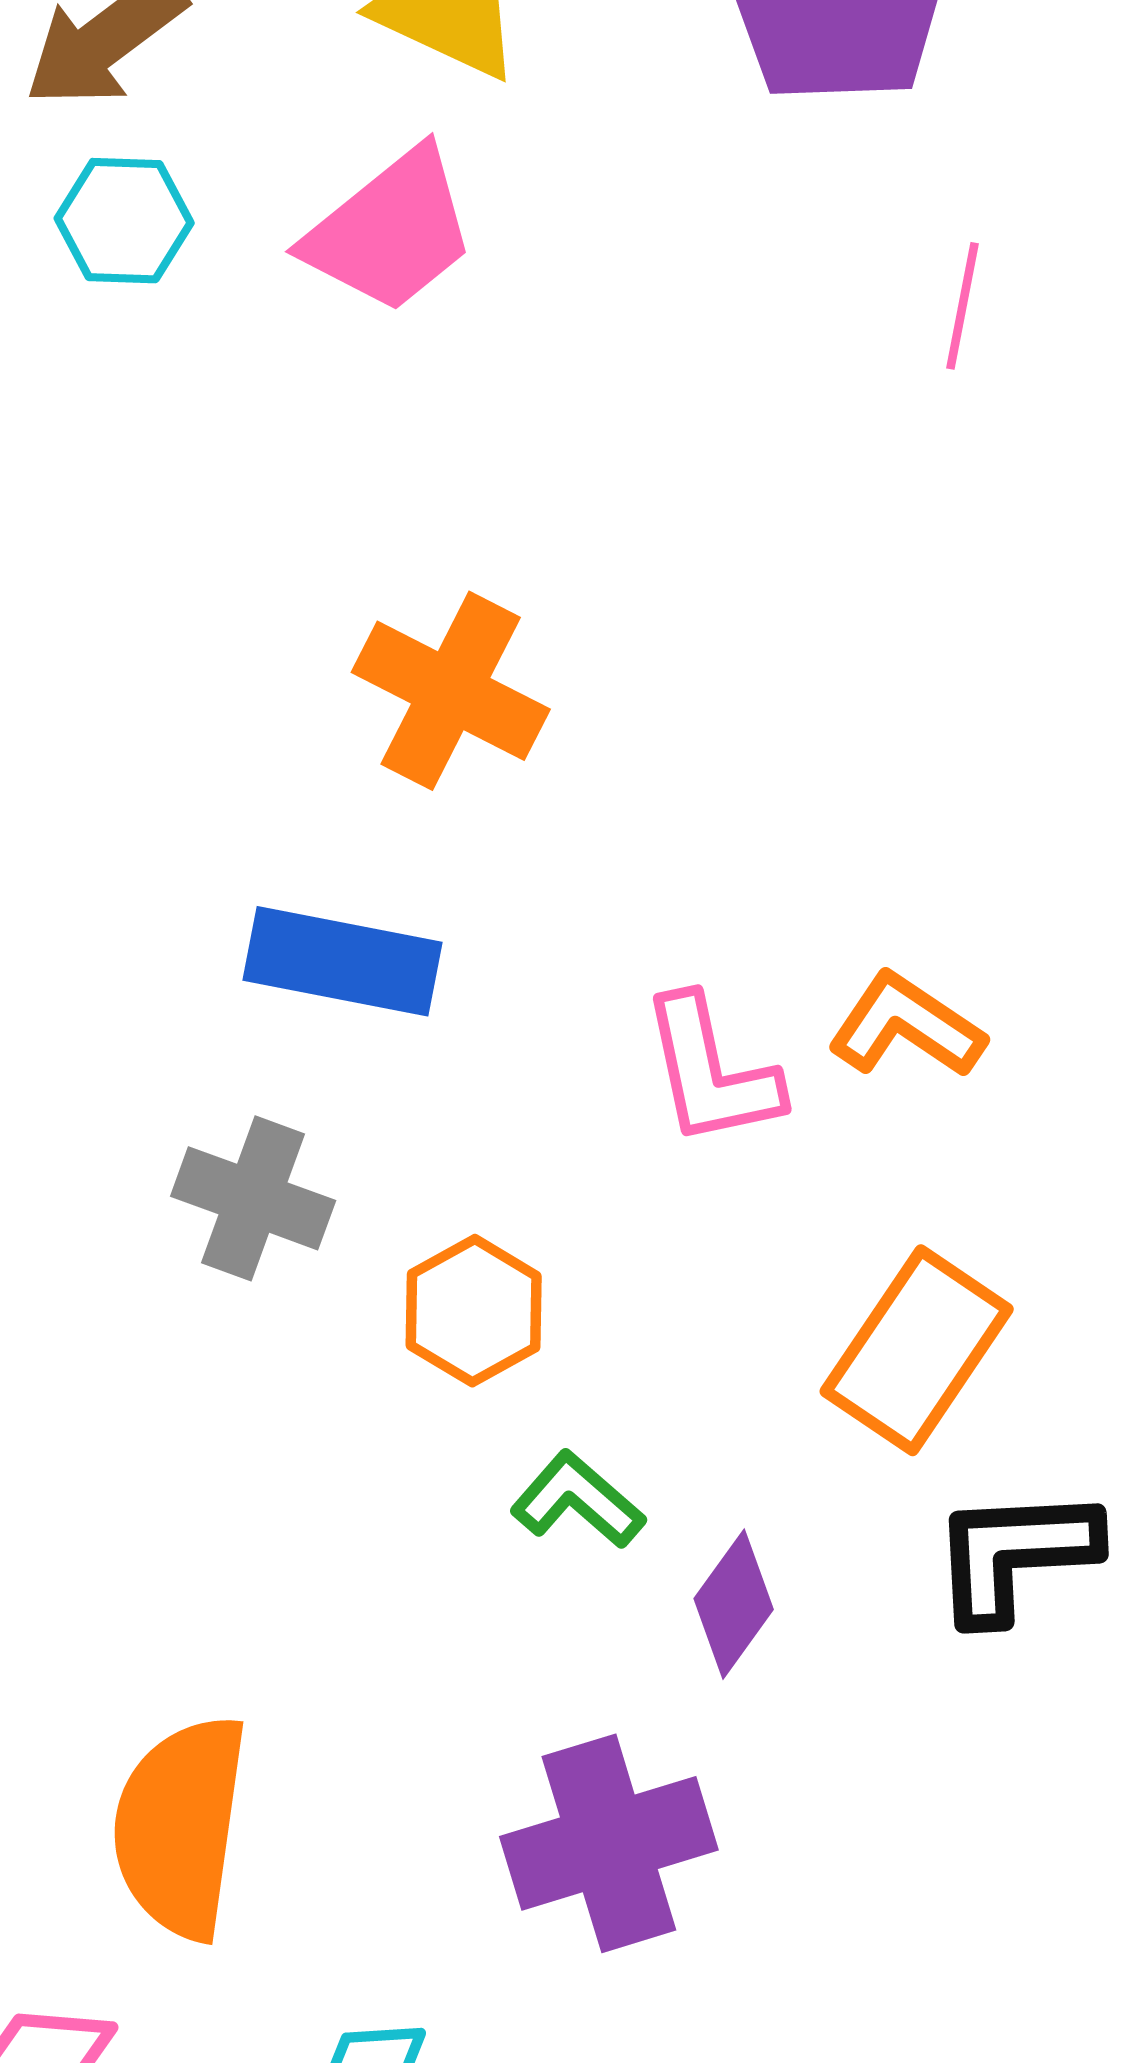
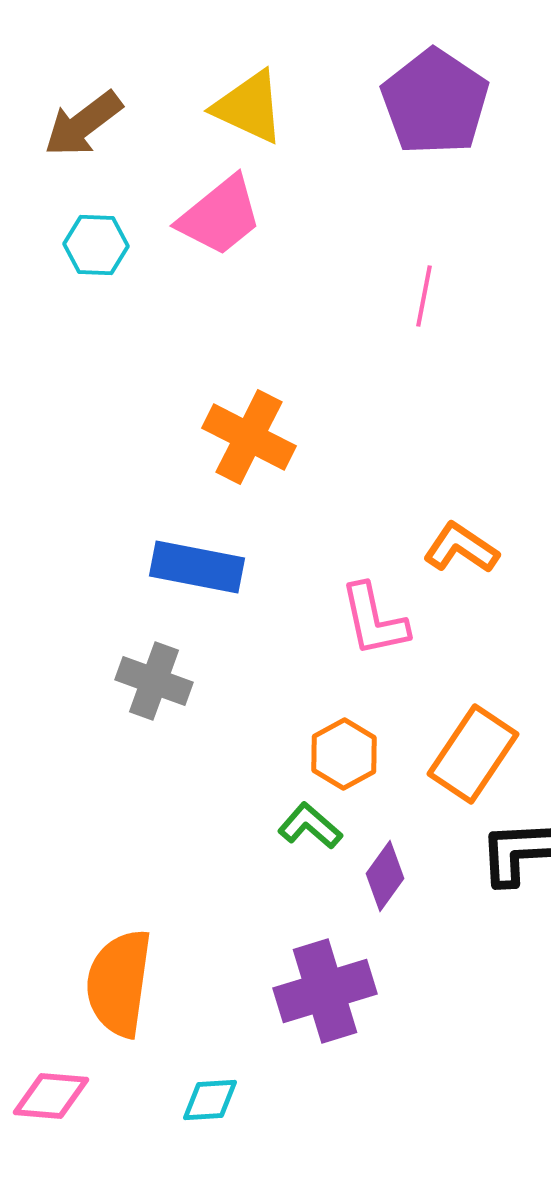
cyan hexagon: (124, 221) -> (96, 245), moved
pink line: (962, 306) -> (424, 296), moved
orange L-shape: (906, 1026) -> (461, 548), moved
orange hexagon: (474, 1311) -> (344, 754), moved

